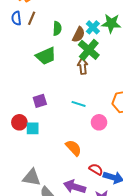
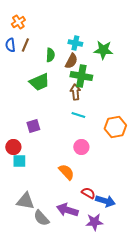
cyan cross: (93, 27) -> (75, 43), moved, turned -32
green cross: (89, 50) -> (81, 76), turned -30
cyan line: (79, 104) -> (78, 115), moved
pink circle: (99, 122) -> (81, 147), moved
cyan square: (33, 128) -> (19, 161), moved

